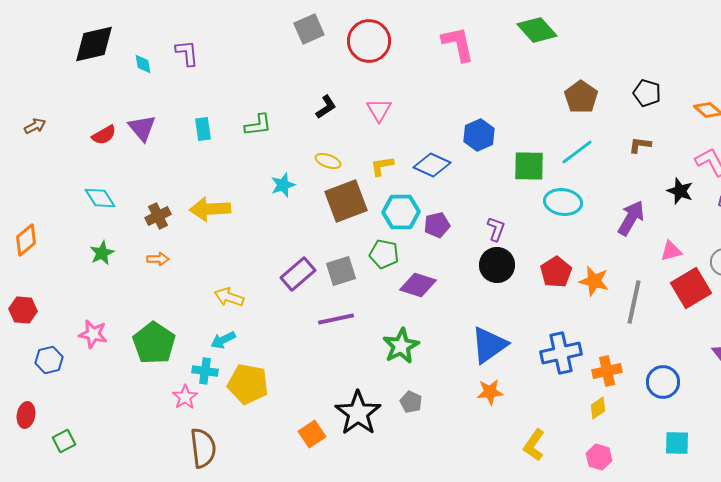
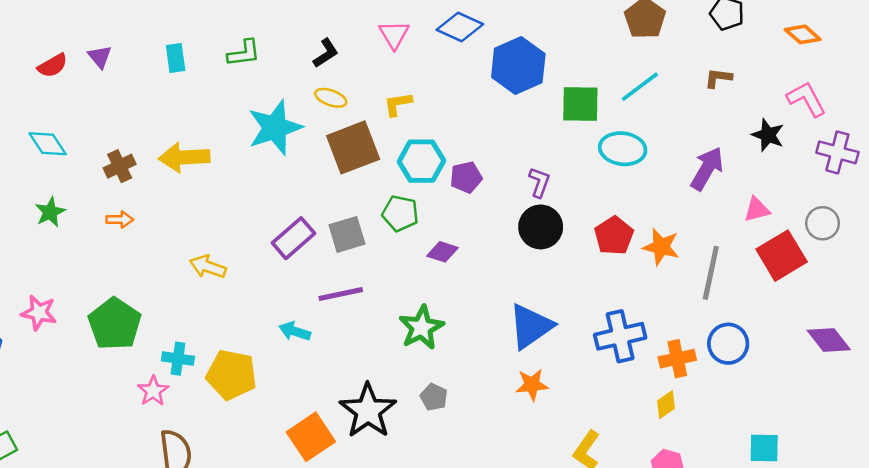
black L-shape: (326, 107) -> (326, 53), moved
purple triangle: (142, 128) -> (100, 57), size x0.7
blue hexagon: (479, 135) -> (518, 66), size x1.4
blue diamond: (432, 165) -> (460, 27), moved
cyan star: (283, 185) -> (275, 128), size x1.8
purple diamond: (418, 285) -> (443, 252), size x0.7
cyan arrow: (223, 340) -> (295, 331), moved, turned 45
blue circle: (663, 382) -> (728, 344), moved
orange square: (312, 434) -> (311, 437), size x1.4

